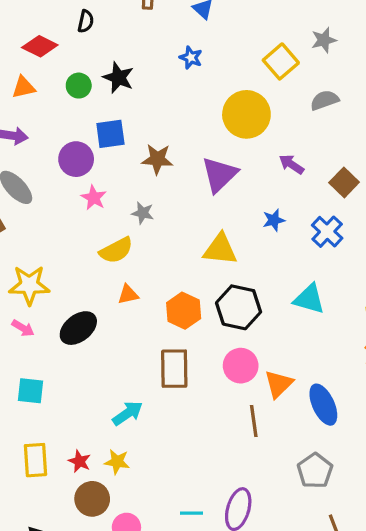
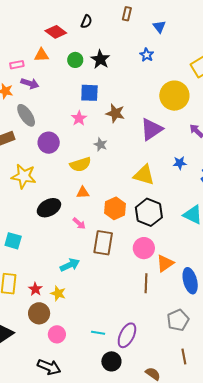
purple circle: (76, 159) -> (49, 143), moved
pink star: (94, 198) -> (79, 118), moved
pink arrow: (23, 328) -> (79, 223), moved

